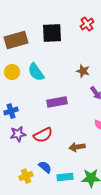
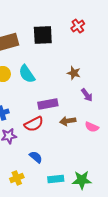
red semicircle: (43, 135) -> (34, 124), moved
brown arrow: (77, 147) -> (68, 121), moved
blue semicircle: (45, 167) -> (36, 157), moved

